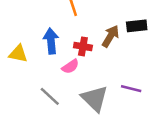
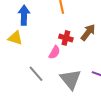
blue arrow: (51, 41) -> (24, 15), moved
pink semicircle: (70, 66) -> (54, 52), turned -32

